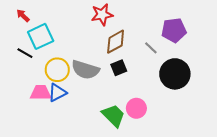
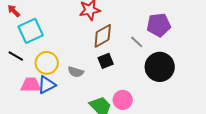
black line: (25, 53) -> (16, 56), moved
gray semicircle: (85, 70) -> (76, 72), moved, size x0.6

